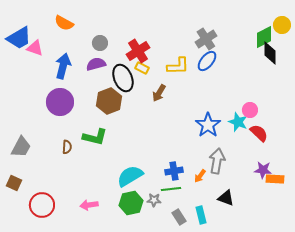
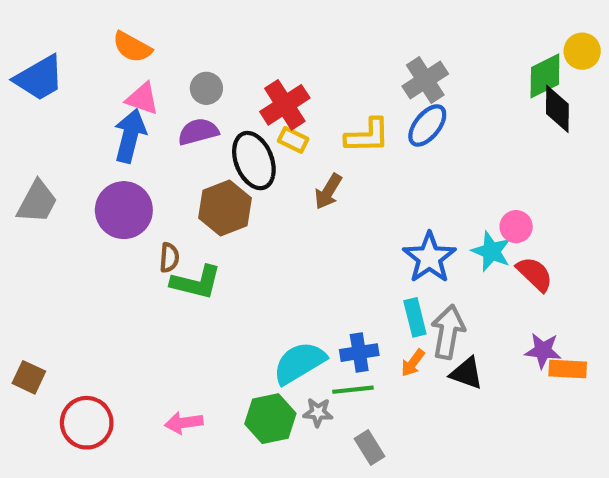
pink triangle: (35, 48) -> (142, 99), moved
gray trapezoid: (21, 147) -> (37, 202), moved
brown semicircle: (67, 147) -> (169, 258), moved
cyan semicircle: (130, 176) -> (299, 363), moved
black triangle: (226, 198) -> (467, 373), moved
cyan rectangle: (201, 215) -> (415, 317), moved

